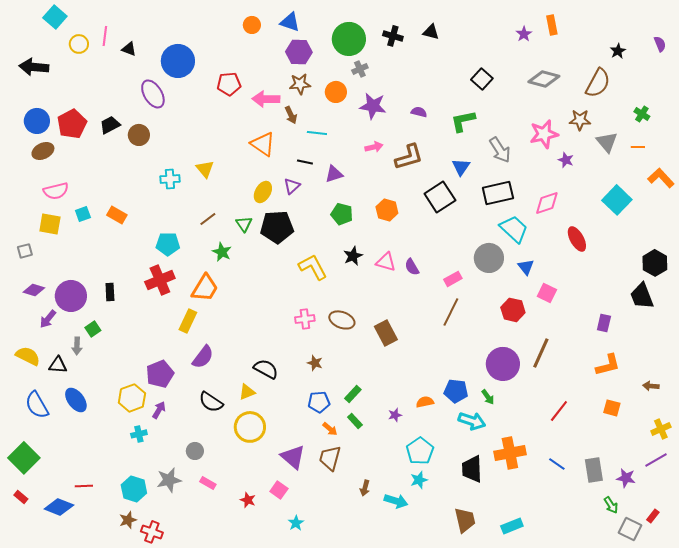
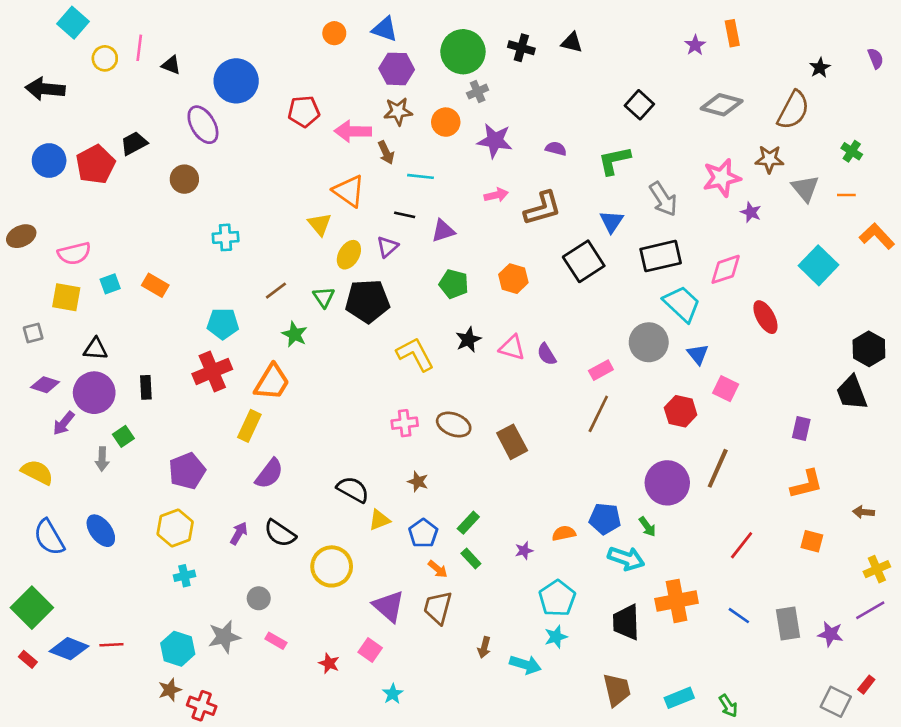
black trapezoid: (110, 125) -> (134, 143), moved
brown ellipse: (43, 151) -> (21, 236), moved
yellow triangle: (205, 169) -> (320, 224), moved
black triangle: (58, 365) -> (96, 349), moved
purple pentagon: (160, 374) -> (187, 471), moved
yellow triangle: (247, 392) -> (379, 520), moved
blue pentagon: (319, 402) -> (423, 533), turned -30
purple arrow: (159, 410) -> (239, 533), moved
green arrow: (611, 505) -> (728, 706), moved
blue diamond: (59, 507) -> (69, 649), moved

